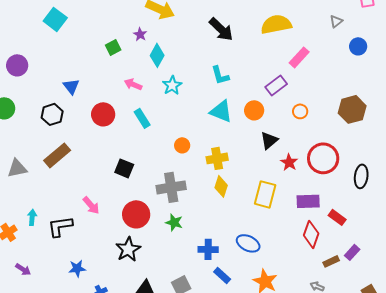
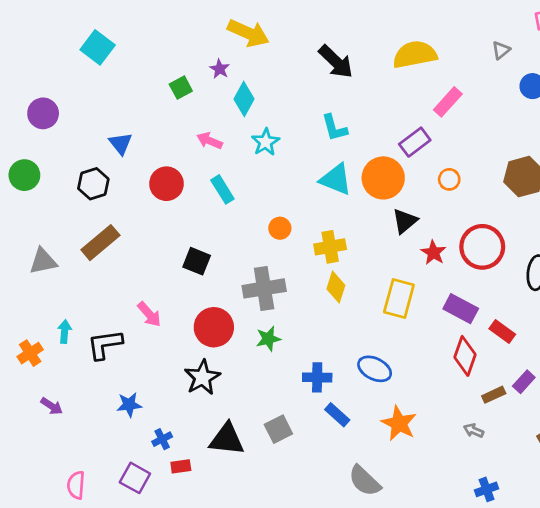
orange circle: (254, 110) -> (383, 178), size x1.5
purple rectangle: (308, 201) -> (461, 309), turned 30
green star: (174, 222) -> (268, 339), turned -30

